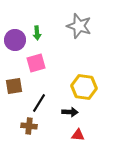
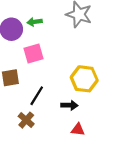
green arrow: (37, 33) -> (35, 22), turned 88
brown cross: (29, 126) -> (26, 120), turned 35

